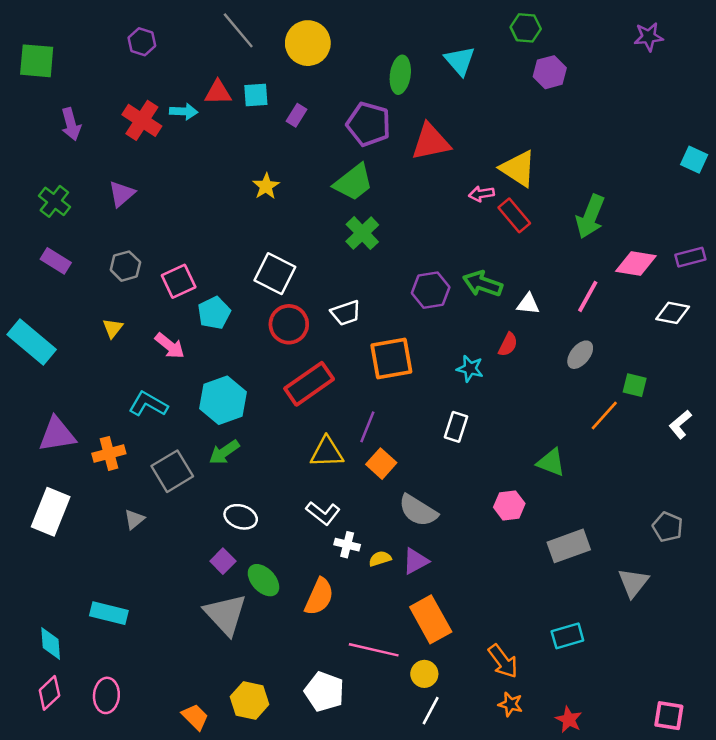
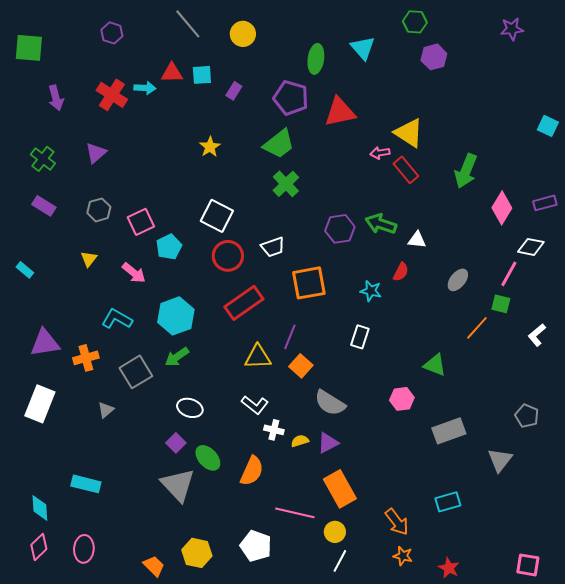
yellow circle: (308, 43) -> (243, 34), size x0.7
pink diamond: (636, 263) -> (502, 208), turned -68
pink line: (588, 296) -> (509, 274), moved
cyan rectangle: (32, 342) -> (25, 270), size x0.5

